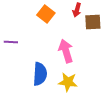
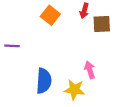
pink arrow: (66, 51) -> (90, 70), moved, size x0.7

